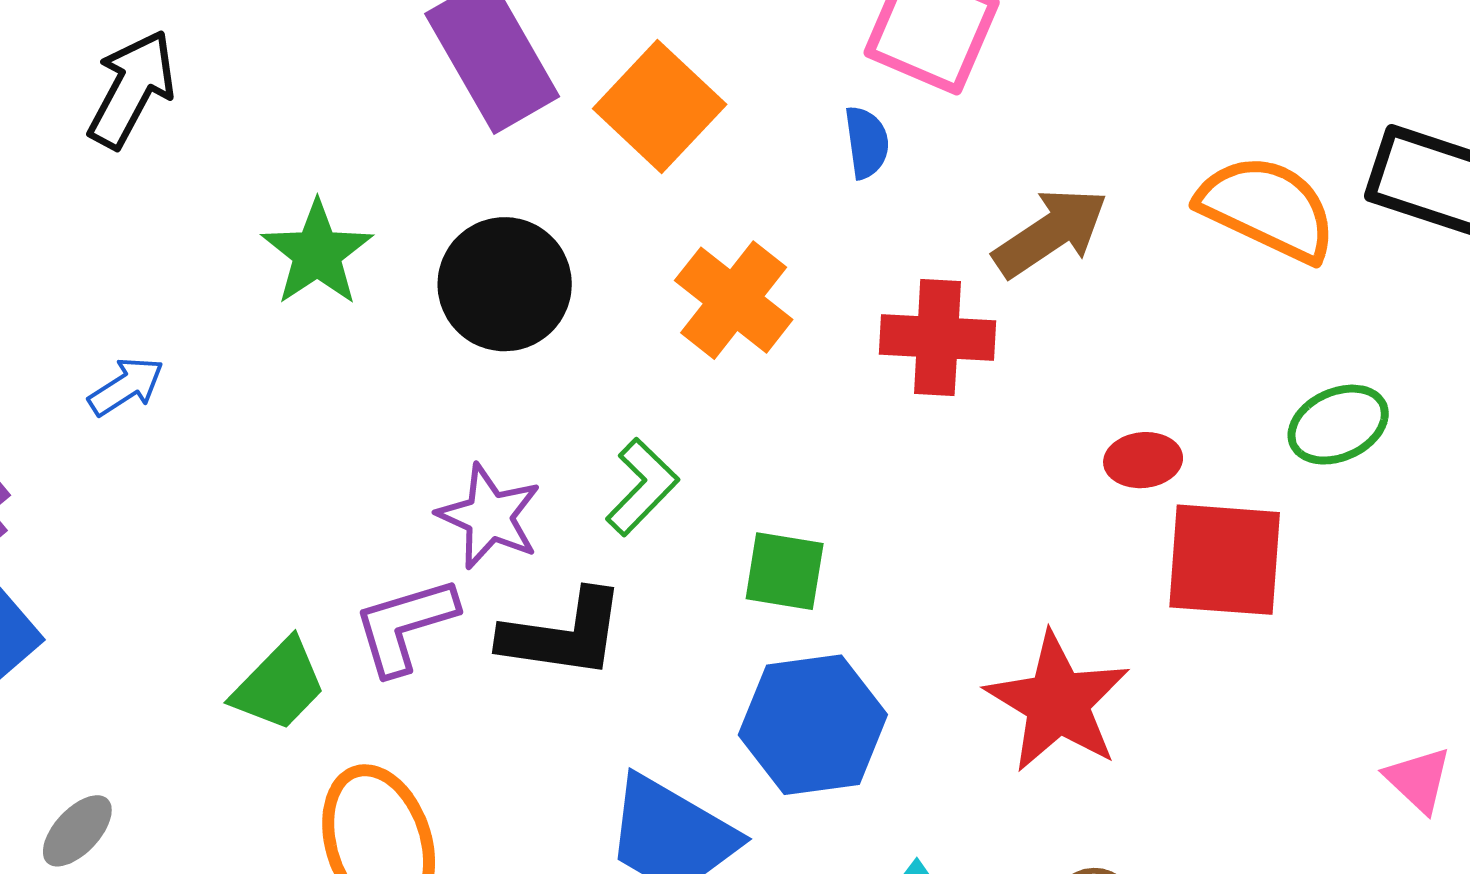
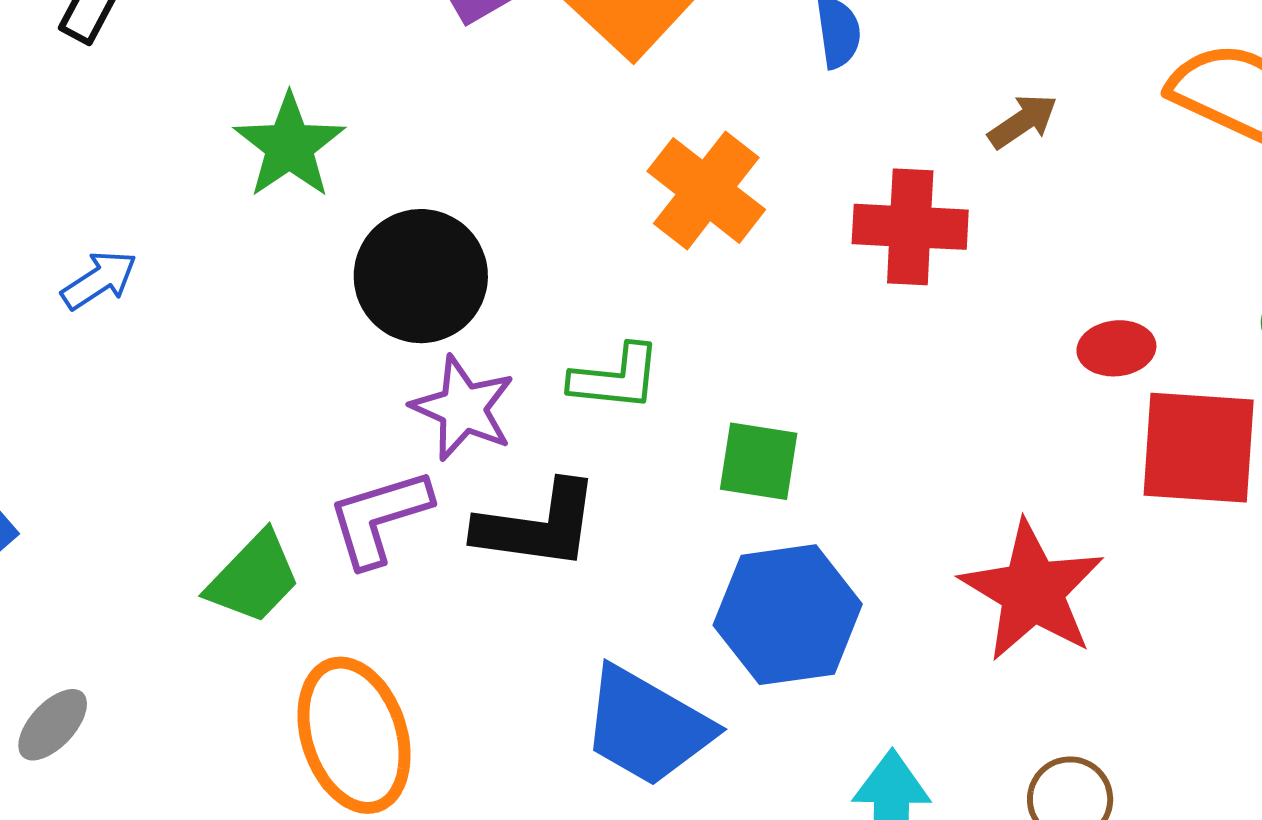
brown arrow: (1051, 233) -> (1023, 121), size x0.6
black circle: (505, 284) -> (421, 276), moved
green L-shape: (642, 487) -> (616, 378), turned 52

